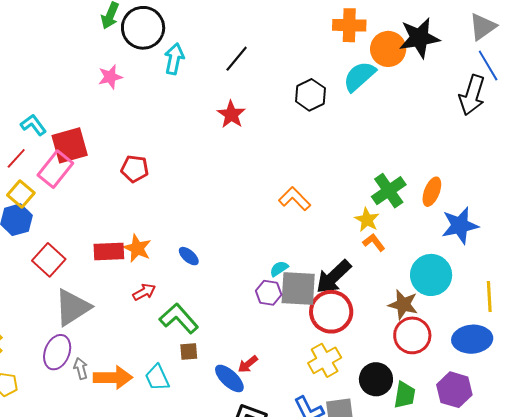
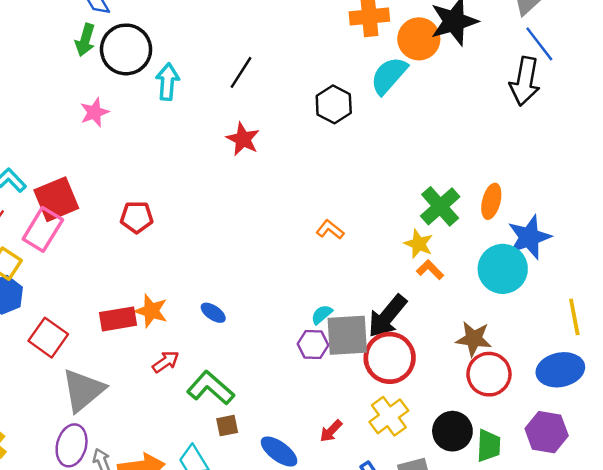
orange L-shape: (295, 199) -> (330, 230), size x0.7
cyan circle: (431, 275) -> (503, 269), moved
red arrow: (248, 364) -> (331, 431), moved

